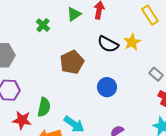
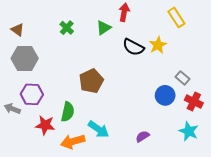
green triangle: (74, 14) -> (104, 28), moved
brown pentagon: (72, 62) -> (91, 81), moved
blue circle: (107, 87) -> (165, 95), moved

